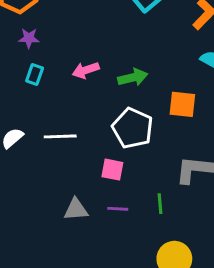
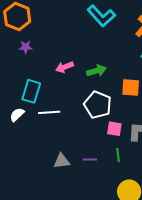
cyan rectangle: (35, 74) -> (31, 91), moved, size x1.6
pink square: (112, 170) -> (114, 129), moved

